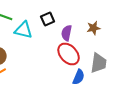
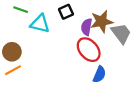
brown star: (94, 28) -> (102, 22), moved, size x1.5
gray trapezoid: (99, 63) -> (121, 33), moved, turned -45

